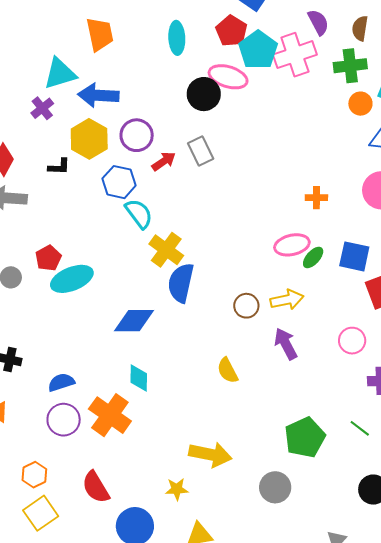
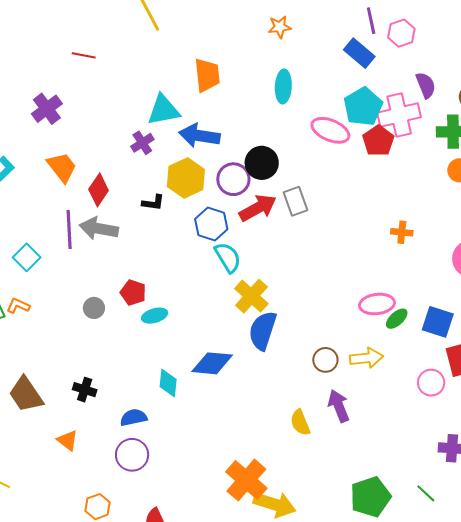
red pentagon: (231, 31) -> (378, 141), moved
black circle: (204, 94) -> (262, 163), moved
red arrow: (164, 161) -> (258, 208), size x1.5
orange cross: (316, 198) -> (402, 232), moved
red pentagon: (48, 258) -> (133, 293), turned -30
cyan ellipse: (72, 279) -> (155, 316), size x0.6
pink circle: (352, 341) -> (431, 383), moved
purple arrow: (286, 344) -> (339, 406), moved
cyan diamond: (139, 378) -> (168, 383), moved
orange cross: (110, 415) -> (246, 480), moved

